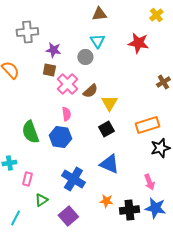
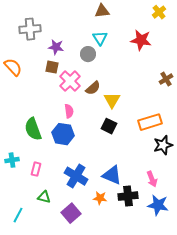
black square: (106, 129) -> (109, 126), turned -35
blue triangle: (109, 164) -> (112, 175), moved
pink rectangle: (27, 179) -> (36, 169), moved
green triangle: (41, 200) -> (44, 197), turned 48
orange star: (106, 201) -> (100, 198), moved
black cross: (129, 210) -> (128, 196), moved

